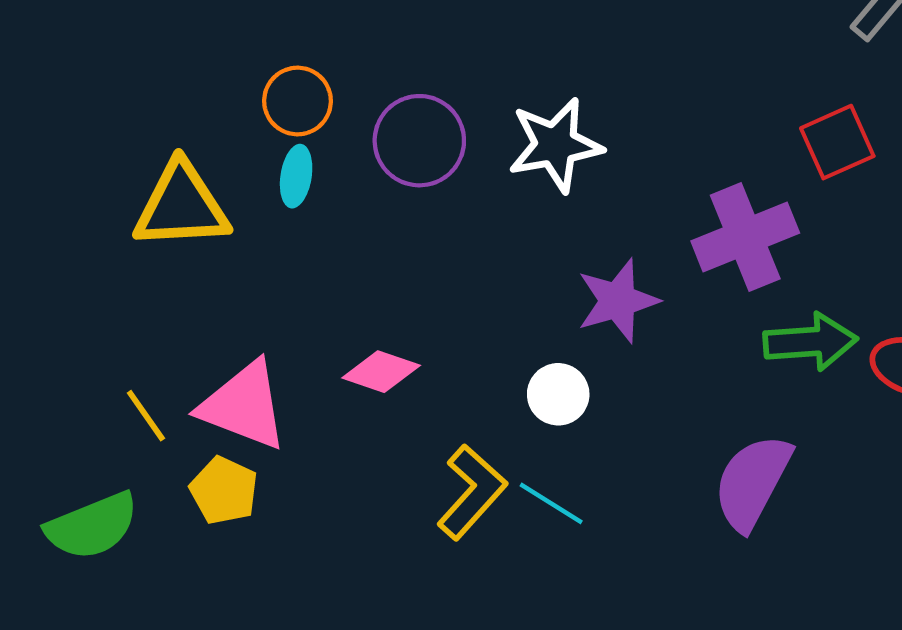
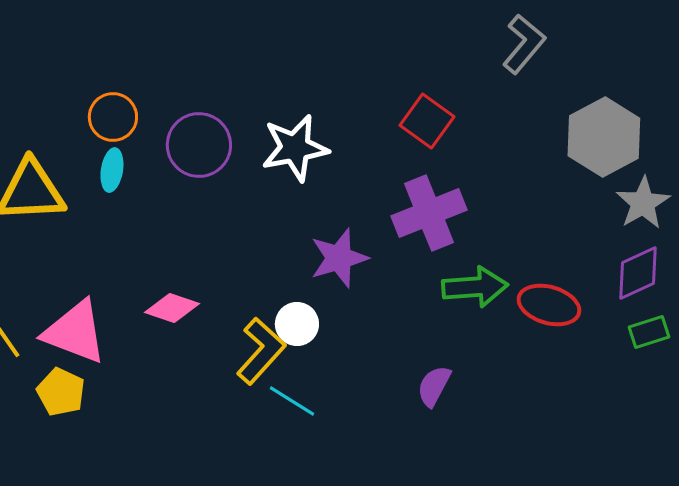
red square: (837, 142) -> (427, 121), moved, turned -30
purple semicircle: (752, 482) -> (434, 386), size x0.6
yellow L-shape: (472, 492) -> (261, 351), moved

